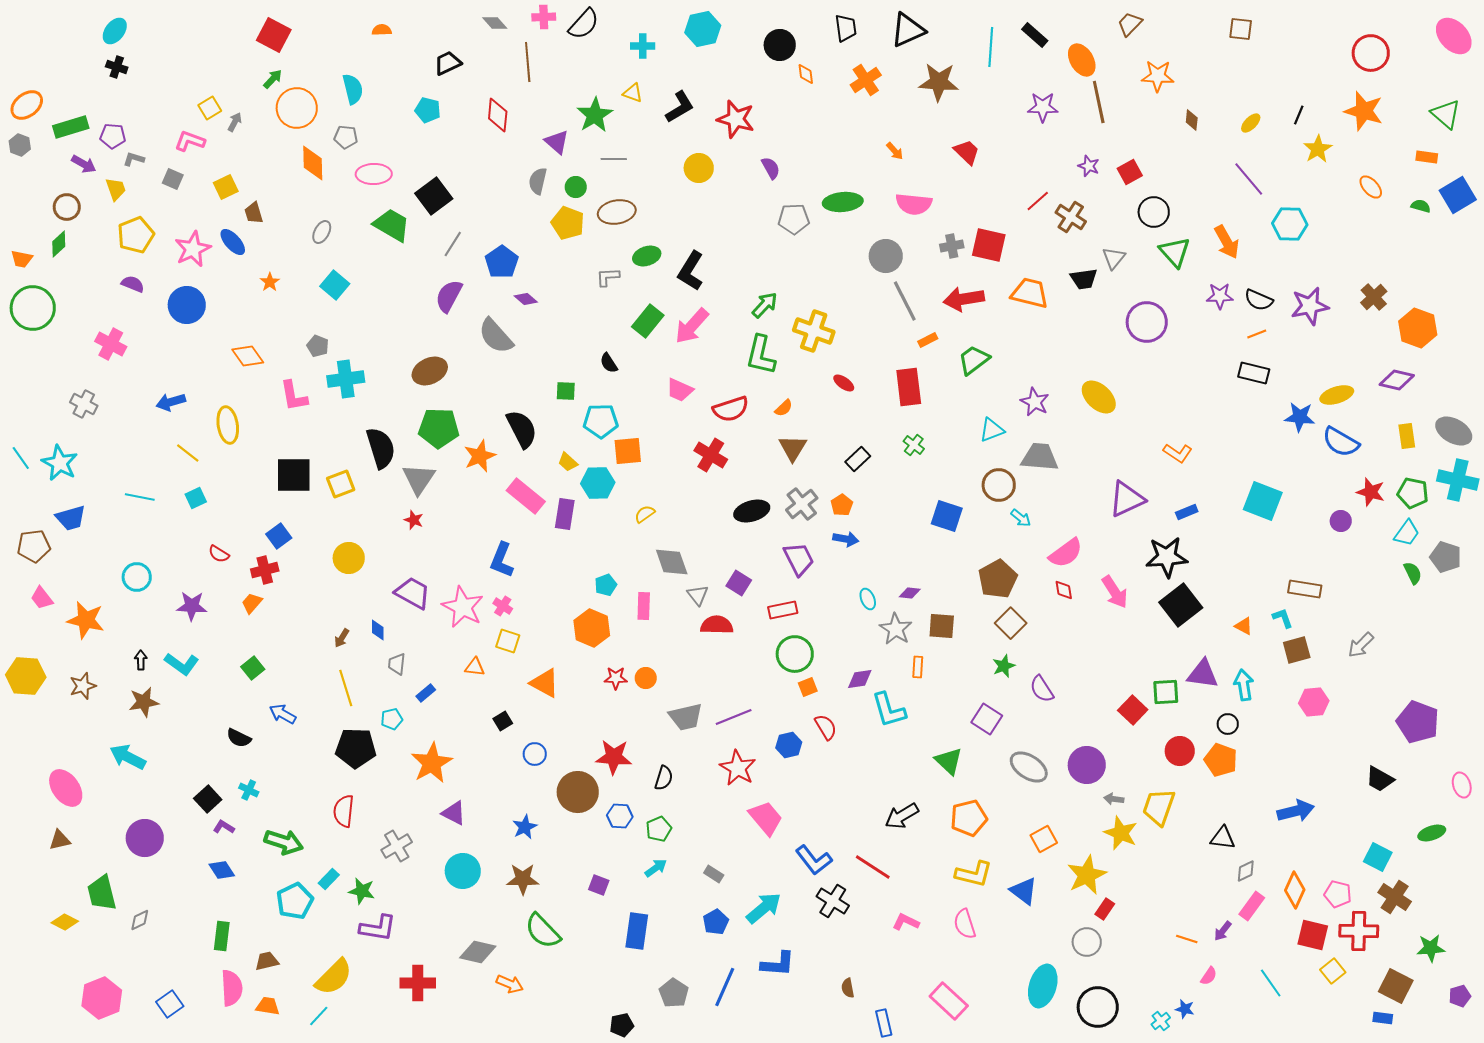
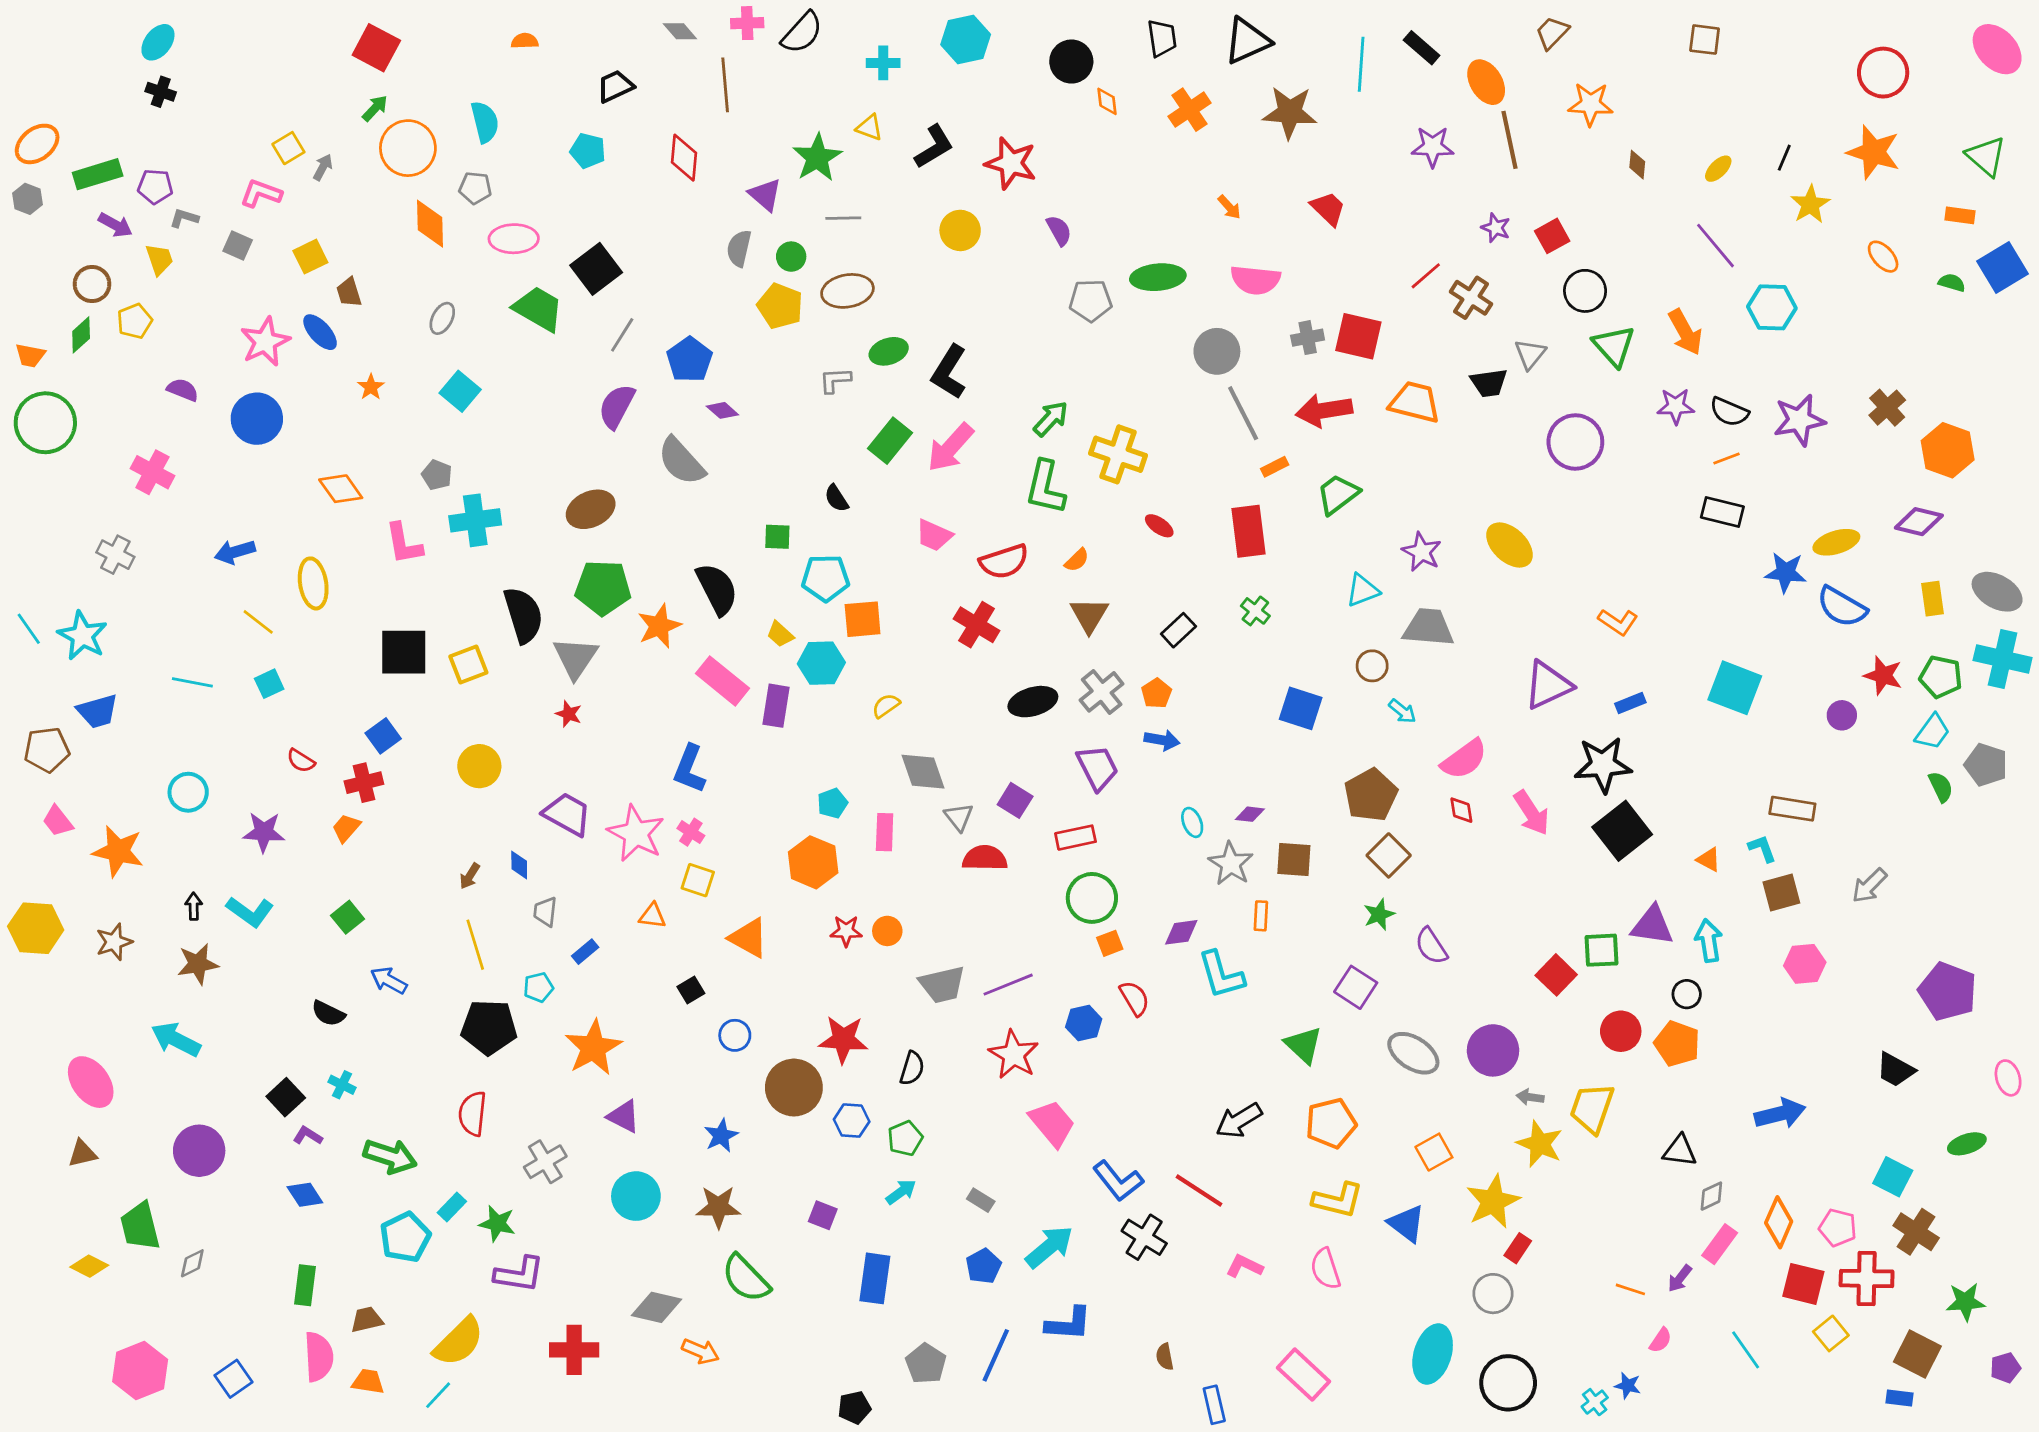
yellow pentagon: (136, 235) -> (135, 321), moved, size x0.7
brown circle: (999, 485) -> (1372, 666), size x0.7

